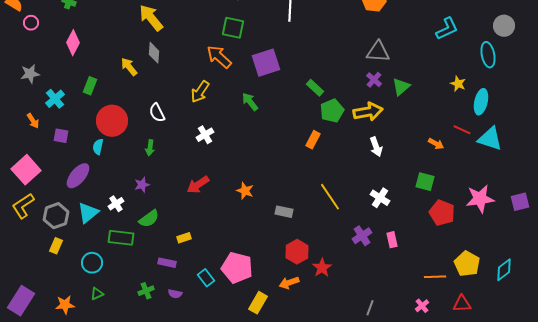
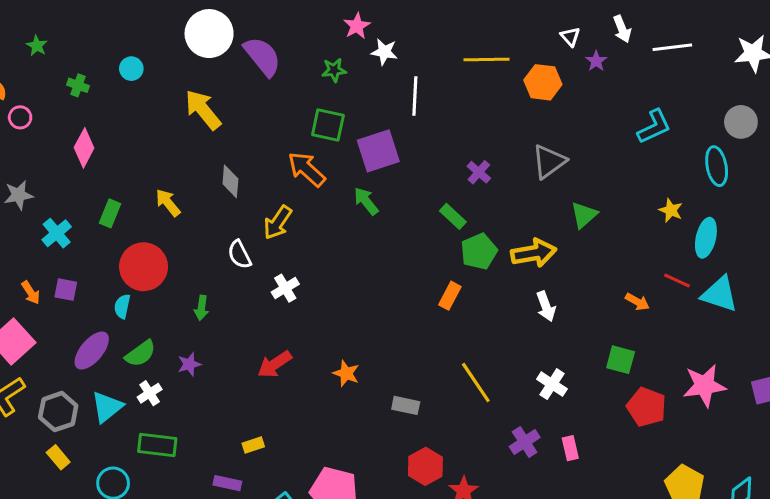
gray triangle: (378, 52) -> (549, 162), turned -40
gray diamond: (154, 53) -> (230, 181), moved
purple square: (266, 63) -> (378, 151), moved
yellow arrow: (129, 67) -> (168, 203), moved
purple cross: (374, 80) -> (479, 172), moved
green arrow: (250, 102) -> (366, 201), moved
white semicircle: (157, 113) -> (240, 255), moved
orange arrow: (33, 121) -> (31, 293), moved
green semicircle: (149, 219) -> (140, 354), moved
yellow rectangle: (56, 246) -> (58, 457), turned -63

